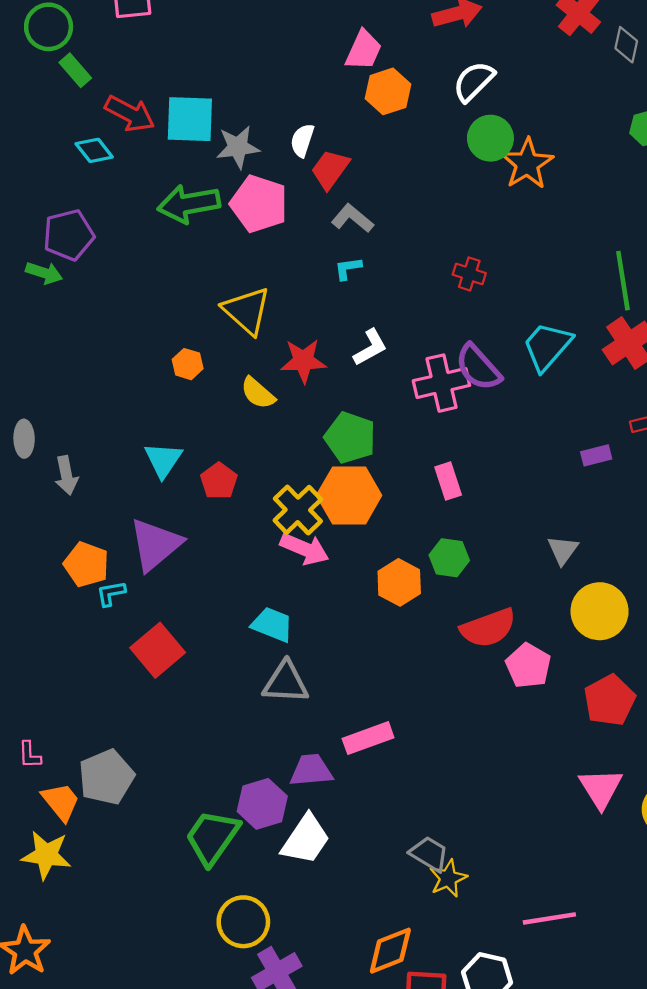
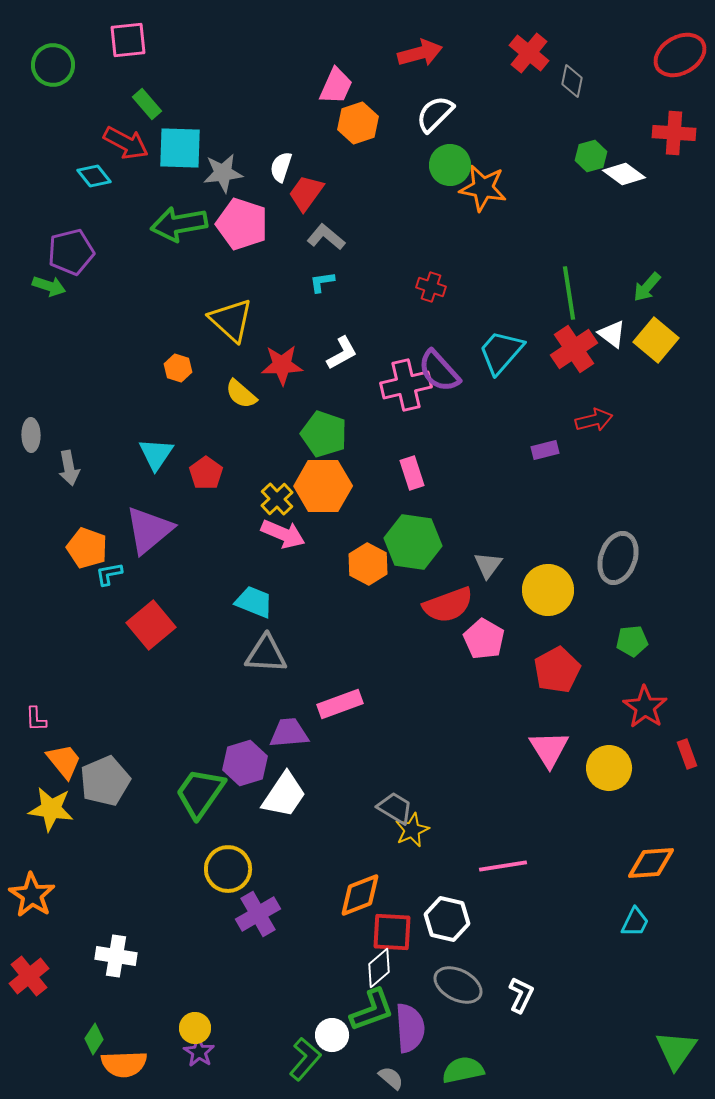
green rectangle: (75, 70) -> (147, 104), moved
orange star: (527, 164) -> (483, 188), turned -30
yellow cross: (298, 510) -> (277, 499), size x0.7
gray triangle: (563, 550) -> (488, 565), moved
green hexagon: (449, 558) -> (413, 542), size x1.6
gray pentagon: (106, 777) -> (105, 781), moved

